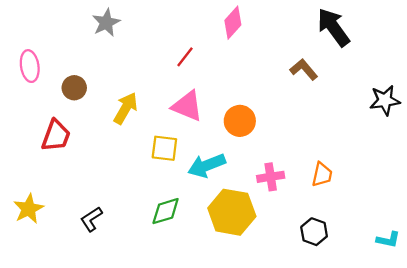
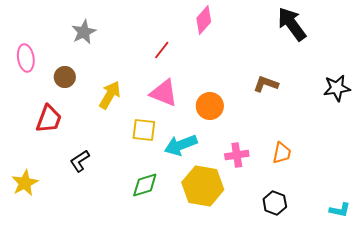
gray star: (106, 23) -> (84, 32), moved
brown L-shape: (304, 69) -> (266, 84), moved, turned -30
black L-shape: (91, 219) -> (80, 161), moved

